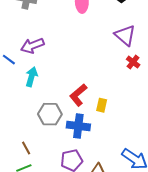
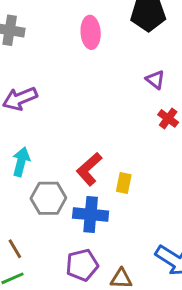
purple triangle: (125, 35) -> (155, 80), size x0.6
cyan arrow: (32, 77) -> (21, 162), moved

